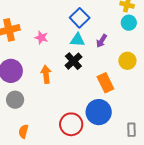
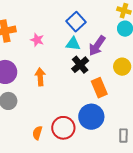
purple arrow: (102, 41) -> (97, 46), size x1.5
black cross: (73, 61) -> (80, 65), moved
orange semicircle: (23, 131) -> (37, 133), moved

